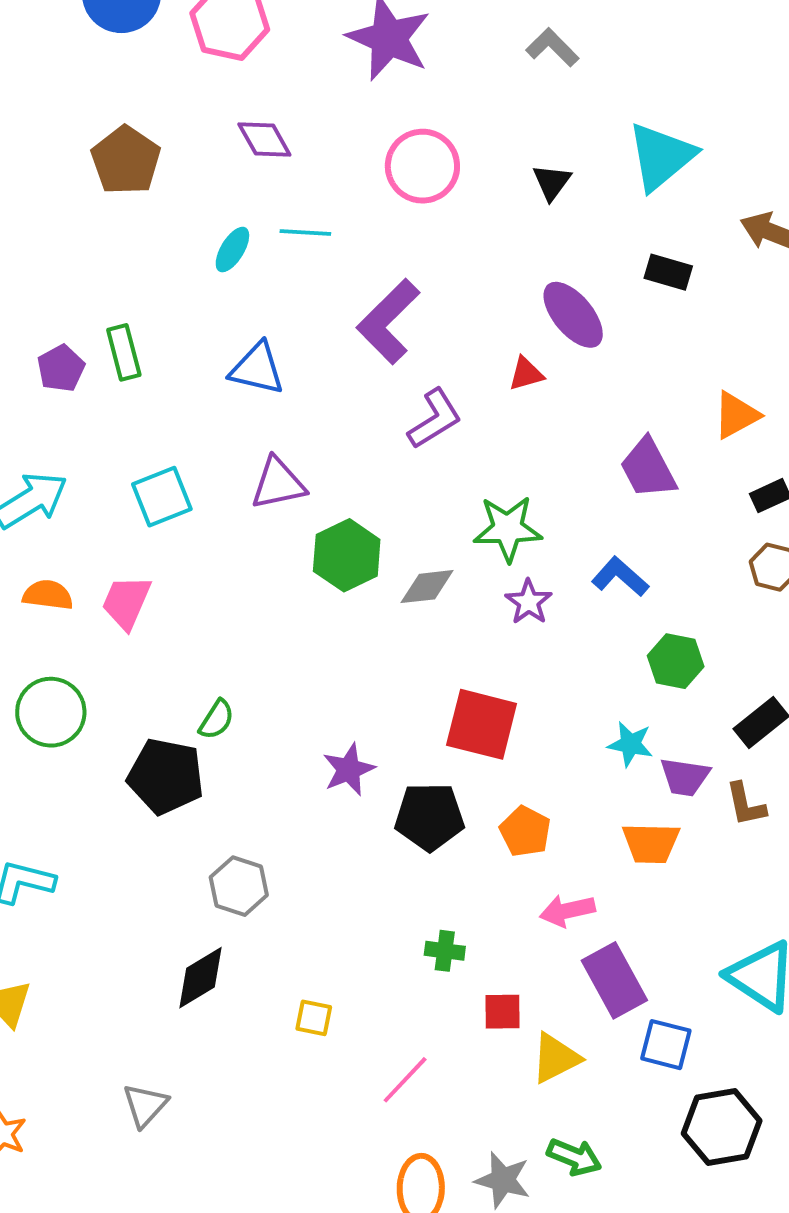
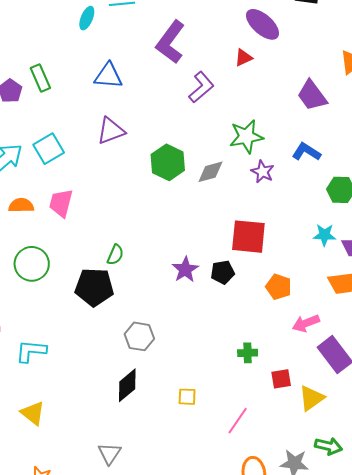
purple triangle: (278, 484) -> (111, 131), moved
cyan square: (162, 497) -> (49, 149), moved
black pentagon: (429, 817) -> (223, 272), moved, size x0.7

